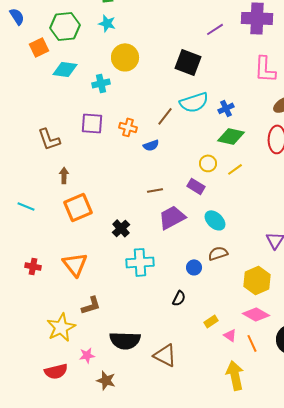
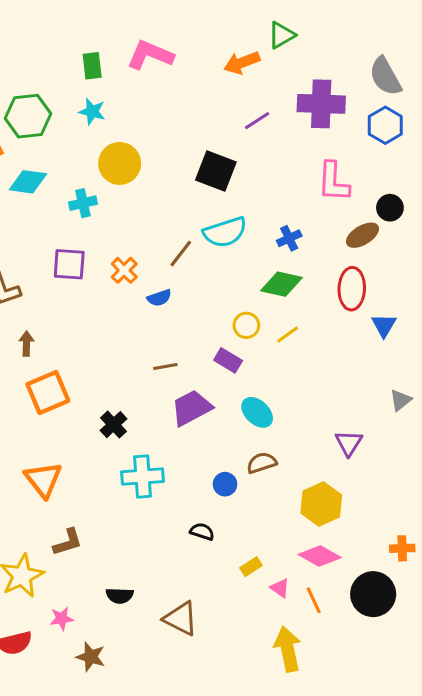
blue cross: (226, 108) -> (289, 238), moved
orange cross: (128, 127) -> (124, 270), turned 30
black semicircle: (179, 298) -> (202, 532), turned -98
black semicircle: (125, 340) -> (120, 596), size x0.6

